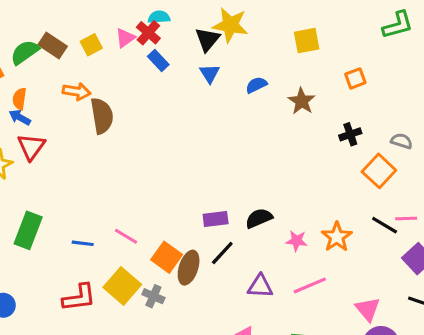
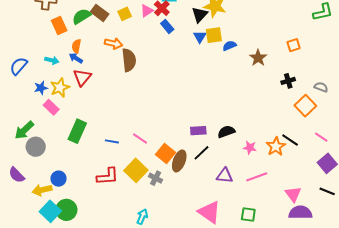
yellow square: (307, 41) -> (214, 35), moved
pink line: (406, 218) -> (321, 137), turned 32
black line: (385, 225) -> (290, 140), moved

